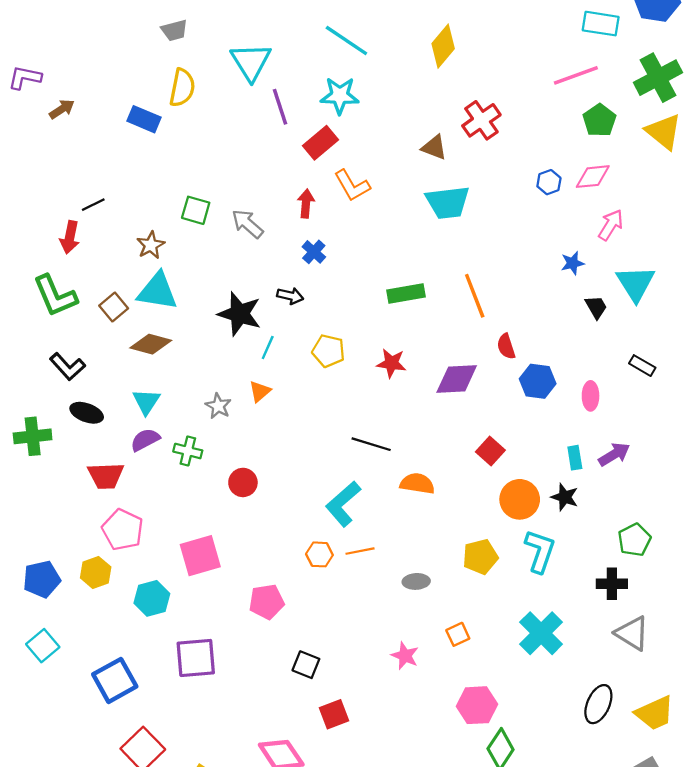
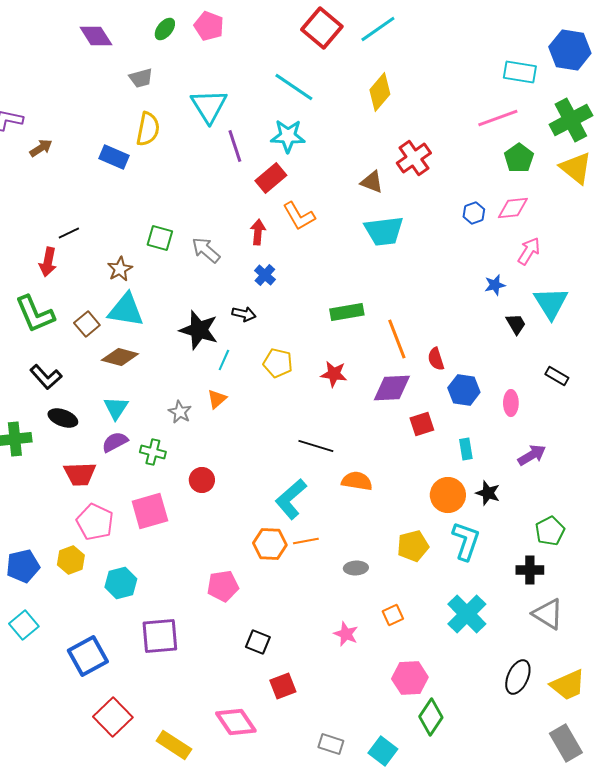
orange line: (475, 296) -> (397, 339), moved
red square: (490, 451) -> (422, 424), moved, turned 30
cyan rectangle: (575, 458) -> (466, 449), moved
orange hexagon: (319, 554) -> (270, 544), size x1.4
pink square: (200, 556) -> (150, 511), moved

